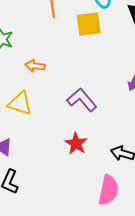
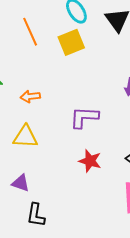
purple L-shape: (82, 100) -> (84, 117), turned -32

